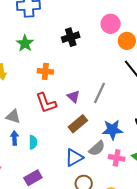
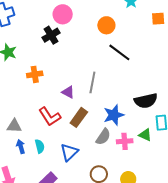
pink circle: (111, 24) -> (63, 14), moved
red L-shape: (46, 103) -> (50, 116), moved
blue triangle: (74, 158) -> (69, 152), moved

